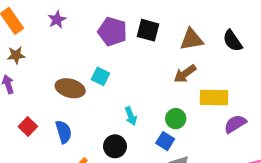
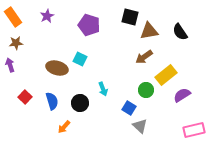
black square: (148, 30) -> (130, 17), moved
yellow rectangle: (214, 97) -> (166, 75), turned -40
green circle: (176, 119) -> (146, 90), moved
black circle: (115, 146) -> (80, 103), moved

